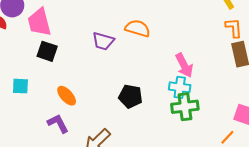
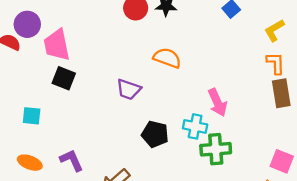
purple trapezoid: (103, 41) -> (129, 89), moved
cyan cross: (180, 87) -> (195, 126), moved
orange ellipse: (67, 96) -> (30, 163), moved, turned -30

